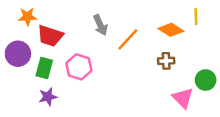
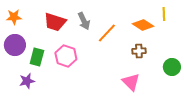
orange star: (27, 17) -> (14, 17), moved
red trapezoid: (50, 36) -> (55, 22), moved
purple star: (48, 97) -> (27, 81), moved
pink triangle: (183, 98) -> (131, 82), moved

